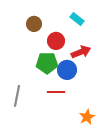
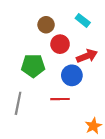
brown circle: (34, 24) -> (46, 25), moved
green pentagon: (47, 63) -> (33, 66), moved

